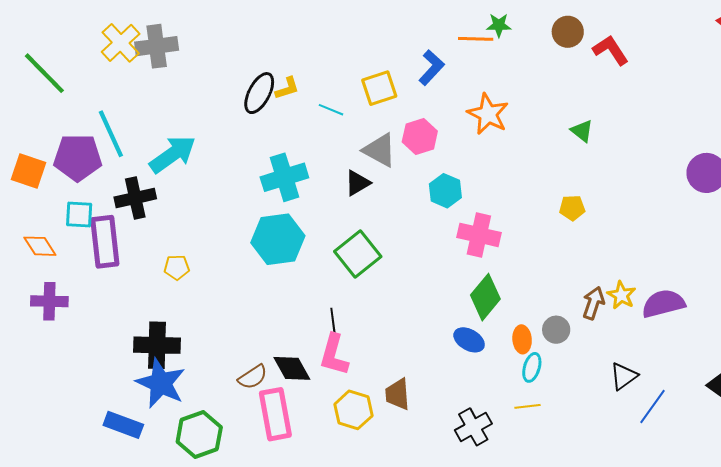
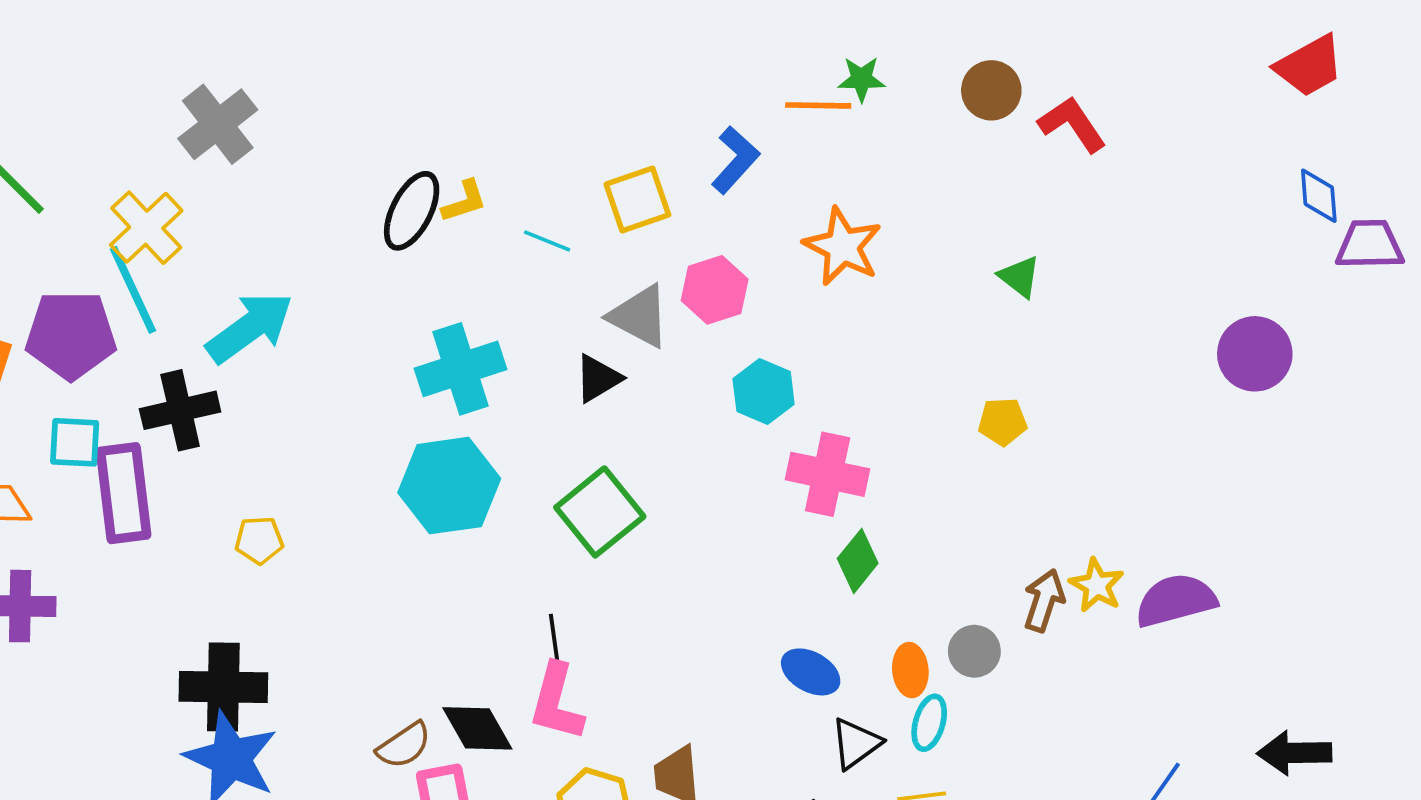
yellow cross: (121, 43) -> (146, 228), moved
gray cross: (157, 46) -> (218, 124), turned -30
green diamond: (485, 297) -> (858, 561), moved, size x0.7
black triangle: (624, 376) -> (856, 743), moved

